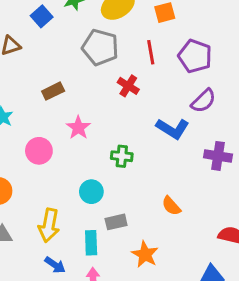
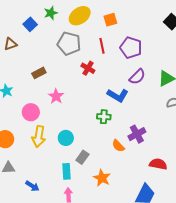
green cross: (122, 156) -> (104, 117), moved
purple cross: (218, 156) -> (137, 134), moved, turned -36
gray rectangle: (116, 222) -> (82, 157), turned -40
yellow arrow: (49, 225) -> (39, 136), moved
blue arrow: (55, 265) -> (32, 186), moved

